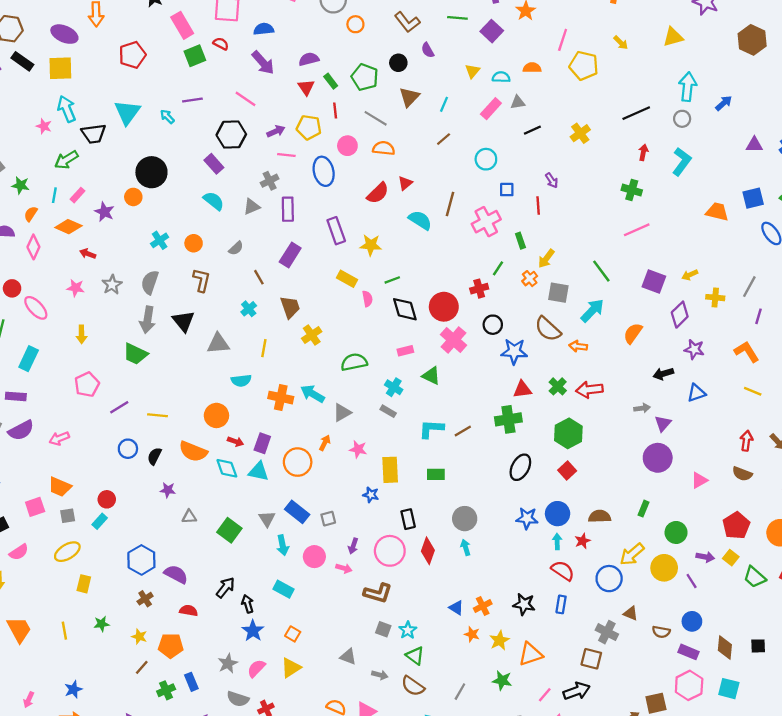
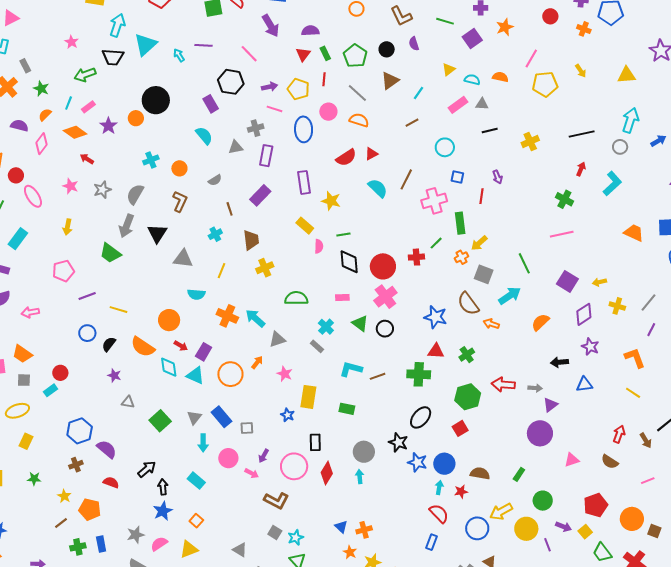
yellow pentagon: (584, 66) -> (545, 84), turned -30
cyan arrow: (67, 109) -> (117, 25), moved, turned 30
green rectangle: (520, 241) -> (460, 223), size x1.5
black circle: (493, 325) -> (385, 329), moved
red arrow: (589, 390) -> (503, 384), moved
black star: (524, 604) -> (398, 442), moved

